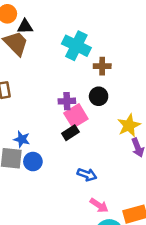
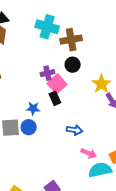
brown cross: (102, 66) -> (71, 40), size x1.5
black rectangle: (70, 133) -> (55, 98), turned -72
blue star: (22, 139) -> (33, 108), moved

